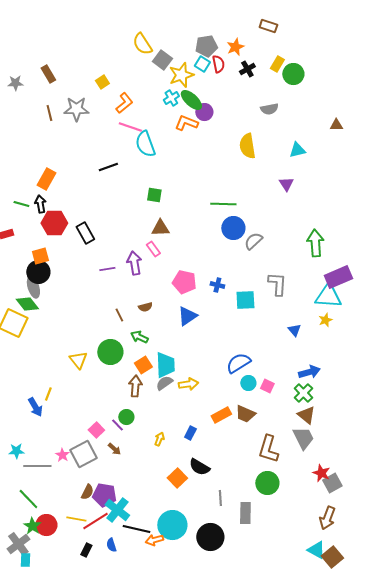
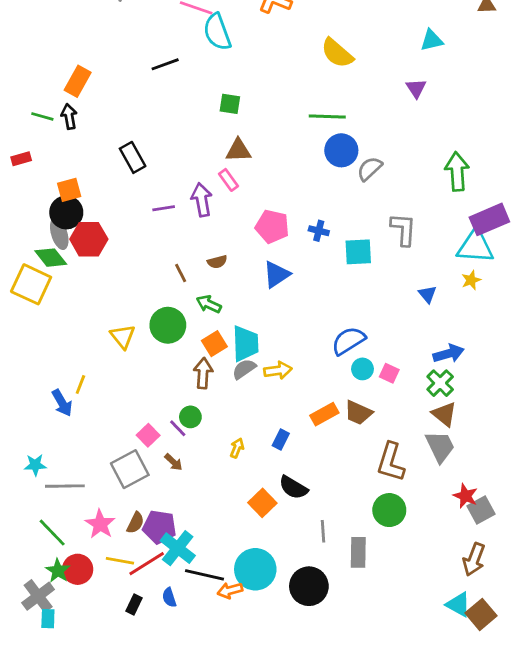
yellow semicircle: (247, 146) -> (337, 53), moved, turned -40
red hexagon: (54, 223) -> (89, 239), moved
pink star: (62, 455) -> (100, 524), moved, size x1.5

